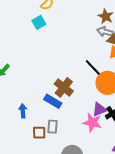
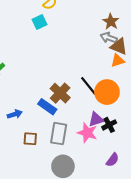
black line: (93, 68) -> (88, 86), moved
blue arrow: (23, 111) -> (15, 114), turned 72
gray rectangle: (52, 127) -> (59, 134), moved, size x1.5

